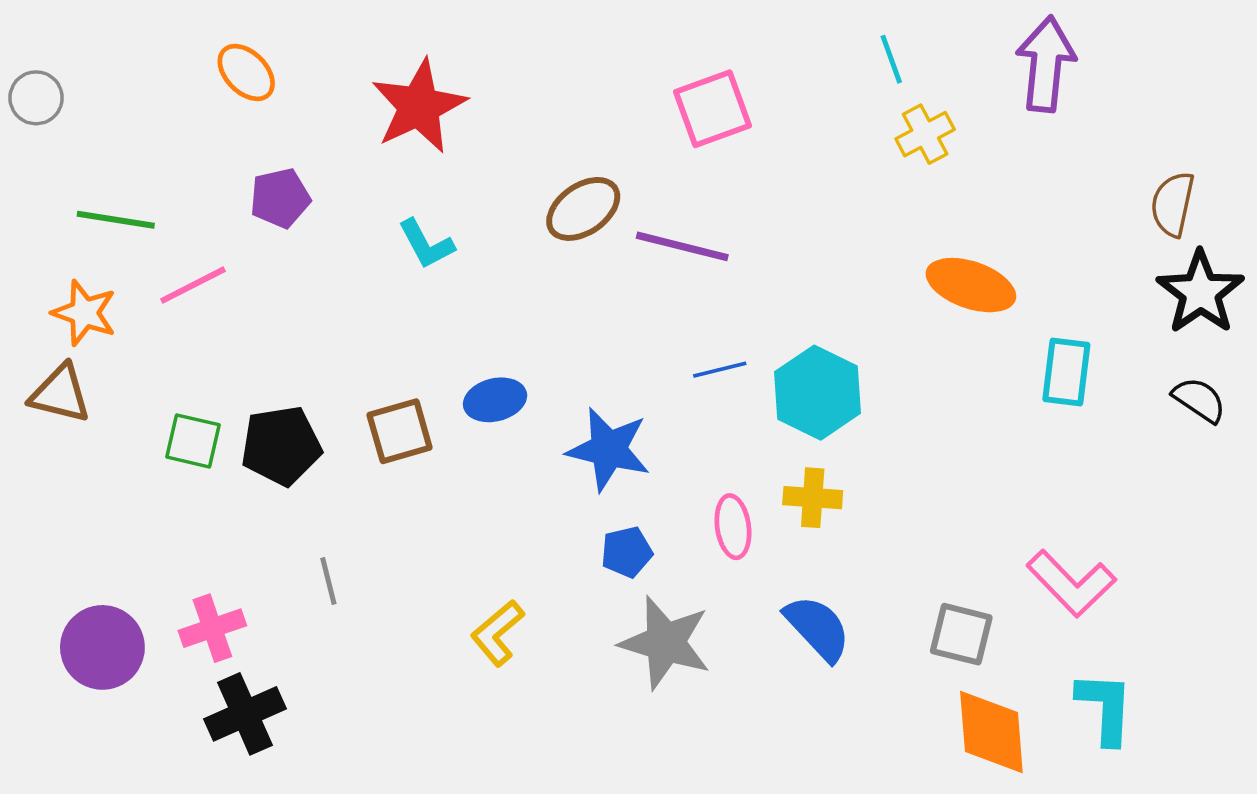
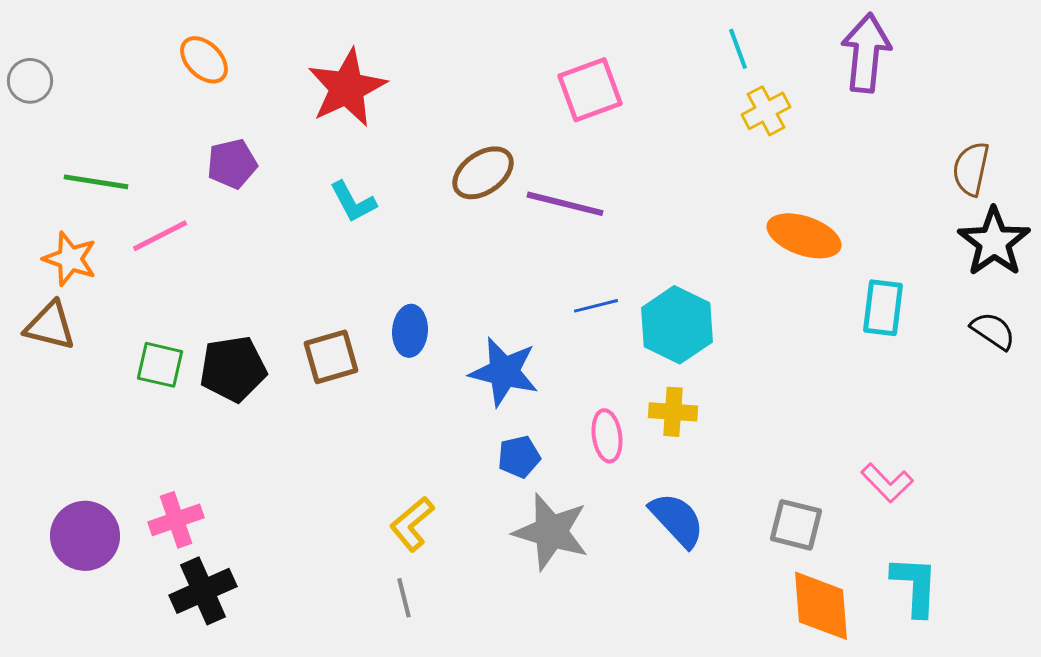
blue ellipse: (495, 400) -> (410, 331), turned -72
gray line: (328, 581) -> (404, 598), moved
pink L-shape: (1071, 583) -> (887, 483), size x0.7

